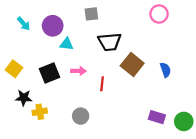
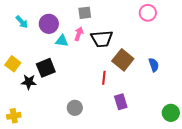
pink arrow: (78, 71) -> (79, 34), moved, turned -72
red line: (102, 84) -> (104, 78), moved
black star: (24, 98) -> (29, 82), moved
yellow cross: (40, 112) -> (14, 116), moved
purple rectangle: (157, 117) -> (121, 102), moved, turned 56

